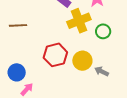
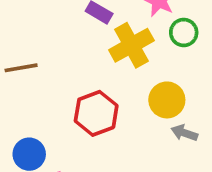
green circle: (103, 31) -> (184, 33), moved
yellow circle: (82, 61) -> (167, 100), moved

